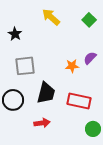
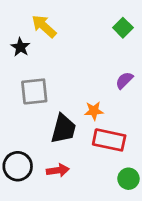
yellow arrow: (51, 17) -> (44, 26), moved
orange star: (72, 66) -> (94, 111), moved
black circle: (13, 100) -> (18, 166), moved

